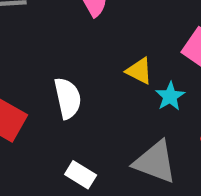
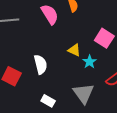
gray triangle: (155, 162) -> (84, 93), turned 35

